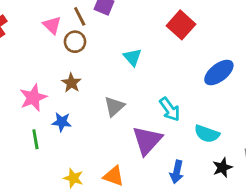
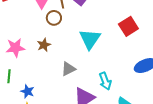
cyan triangle: (133, 57) -> (90, 39), size x1.6
blue star: (62, 122) -> (27, 91), moved

